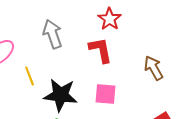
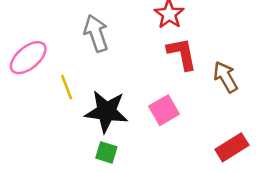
red L-shape: (101, 50) -> (182, 54), moved
pink square: (106, 94) -> (164, 110), turned -35

